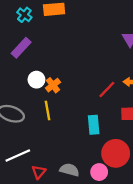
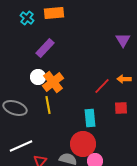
purple rectangle: (21, 48) -> (45, 48), moved
orange cross: (53, 85) -> (53, 82), size x1.5
red circle: (116, 153) -> (83, 144), moved

